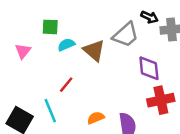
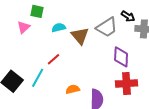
green square: (50, 27) -> (37, 11), moved
cyan line: (50, 111) -> (38, 78), turned 42

